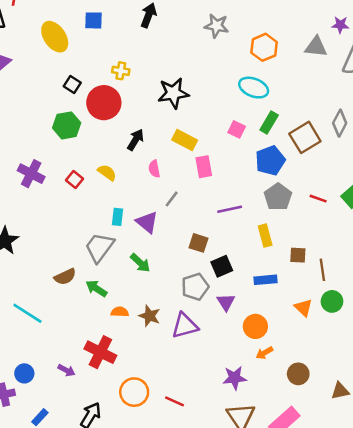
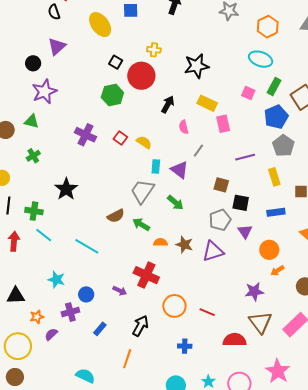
yellow semicircle: (107, 173) -> (144, 142), moved
black square: (222, 266) -> (241, 203), turned 36

